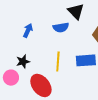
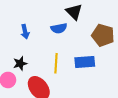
blue arrow: (28, 30) -> (25, 32), turned 144

